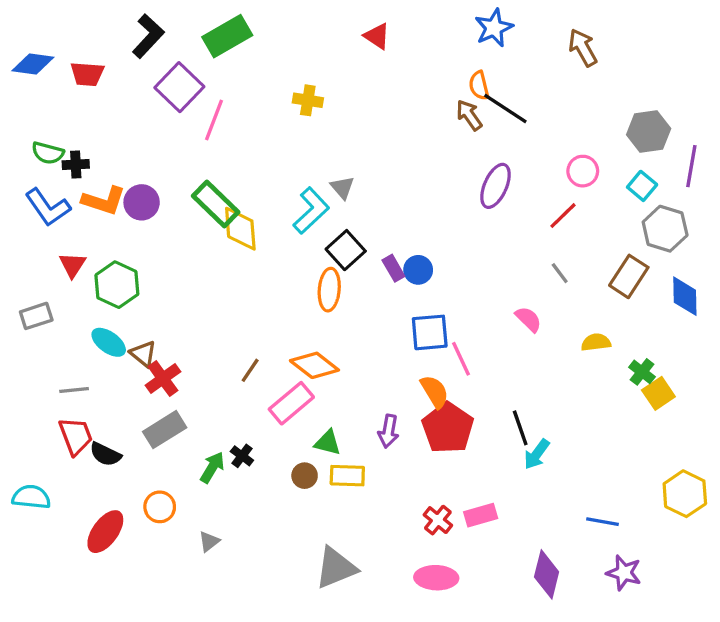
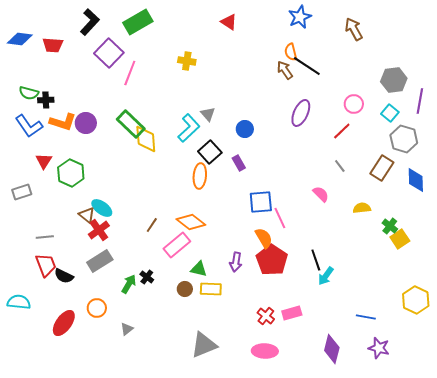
blue circle: (418, 270) -> (245, 129), moved
cyan ellipse: (109, 342) -> (102, 208), moved

